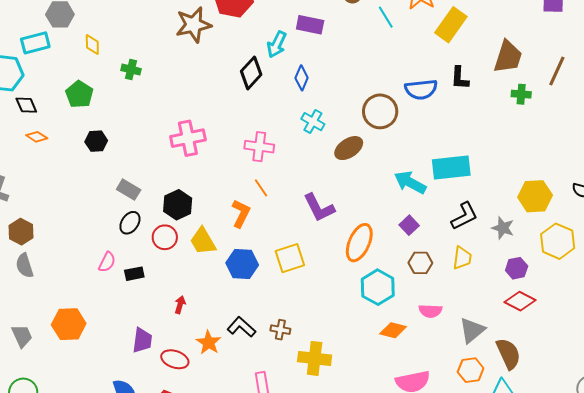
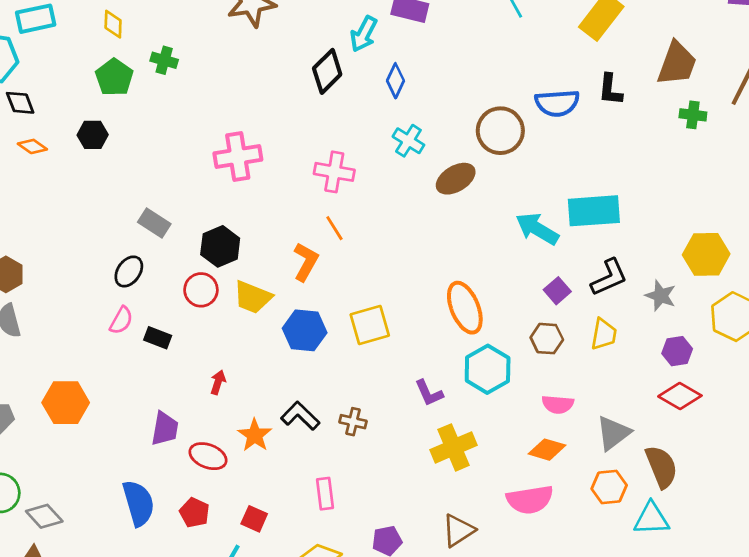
green pentagon: (79, 94) -> (114, 77), moved
black hexagon: (96, 141) -> (93, 135), moved
purple L-shape: (319, 208) -> (429, 393), moved, size x0.7
black ellipse: (130, 223) -> (129, 271), moved
purple square: (409, 225) -> (557, 291), moved
yellow trapezoid: (203, 241) -> (253, 297), turned -40
orange ellipse: (359, 243) -> (465, 308), turned -48
black rectangle: (134, 274) -> (158, 338), turned 30
orange diamond: (393, 330) -> (547, 450), moved
yellow cross: (315, 358) -> (453, 447), moved, turned -32

